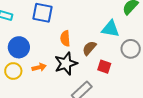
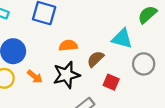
orange semicircle: (65, 38) -> (68, 45), turned 84
orange arrow: (39, 67) -> (35, 77), turned 48

